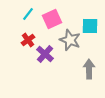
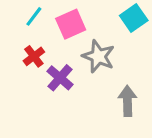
cyan square: (90, 26) -> (134, 18), moved, turned -36

